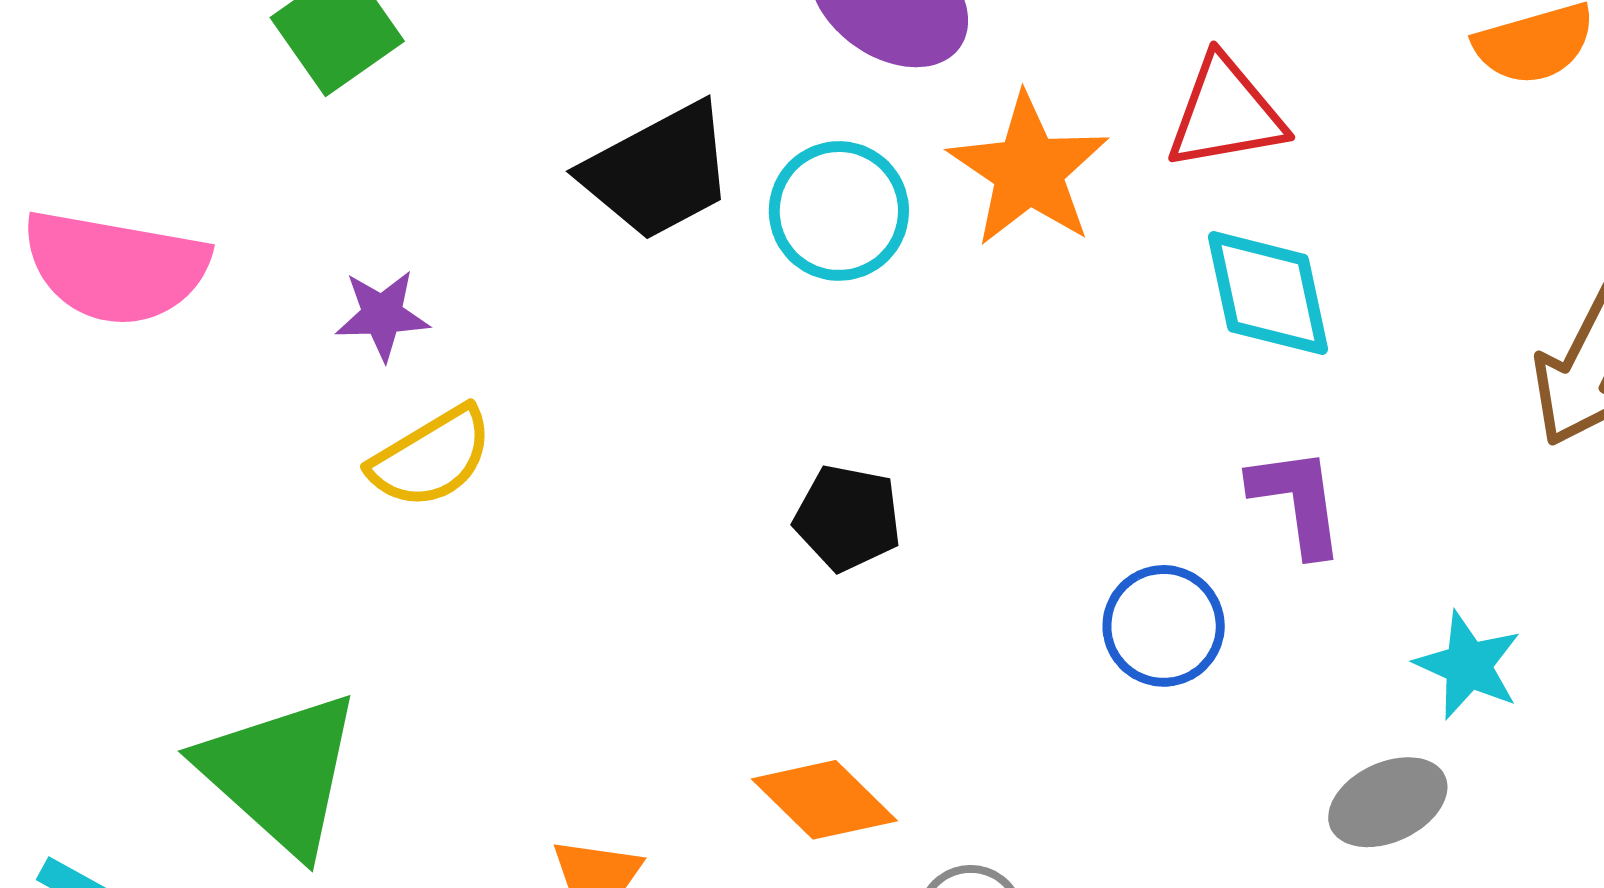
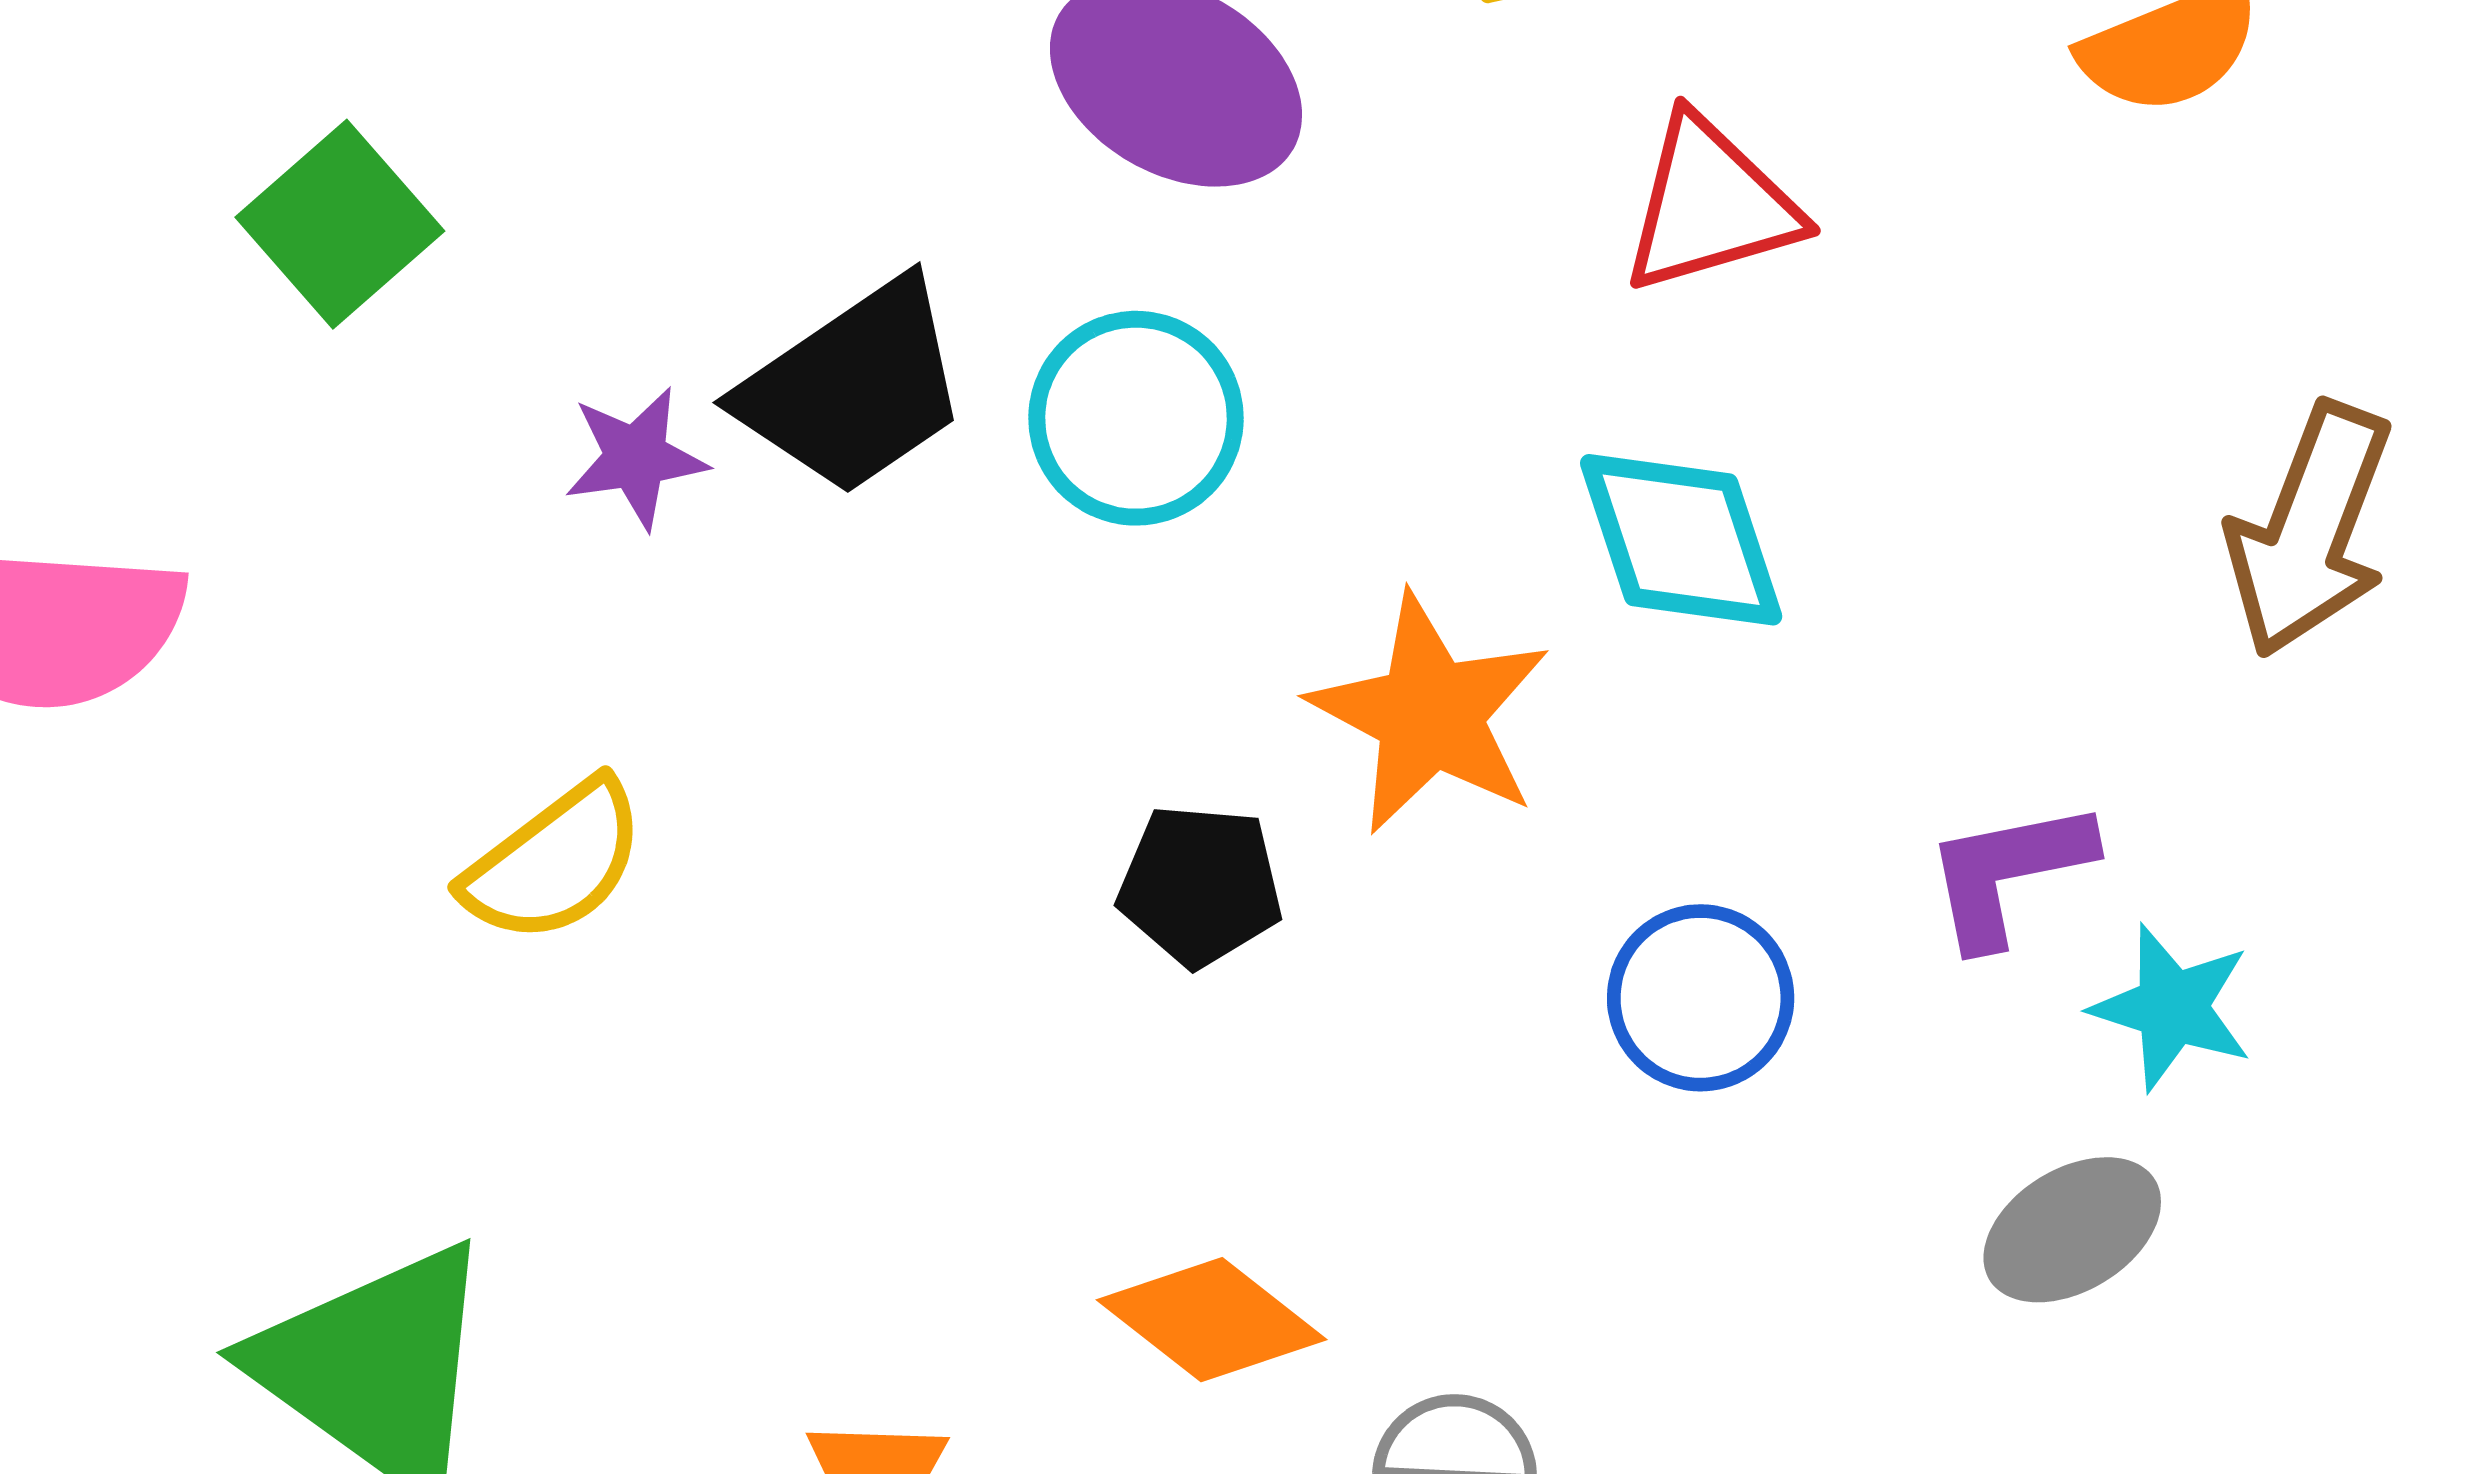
orange star: (1029, 170) -> (1430, 714), moved
cyan diamond: (1268, 293) -> (1681, 540), moved
purple star: (382, 315) -> (636, 458), moved
purple L-shape: (1297, 501) -> (2008, 873), moved, turned -87

